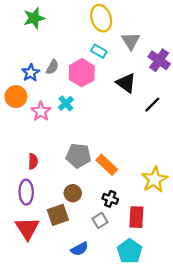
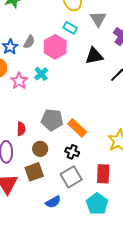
black triangle: (126, 83) -> (94, 56), turned -48
red semicircle: (33, 161) -> (21, 129), moved
brown circle: (73, 193) -> (40, 149), moved
black cross: (110, 199) -> (72, 152), moved
gray square: (100, 220) -> (71, 177), size x1.5

